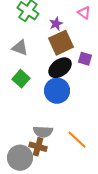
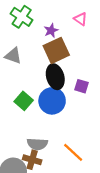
purple square: (85, 59) -> (81, 86), moved
black ellipse: (60, 68) -> (55, 77), turned -70
green square: (21, 79) -> (24, 101), moved

